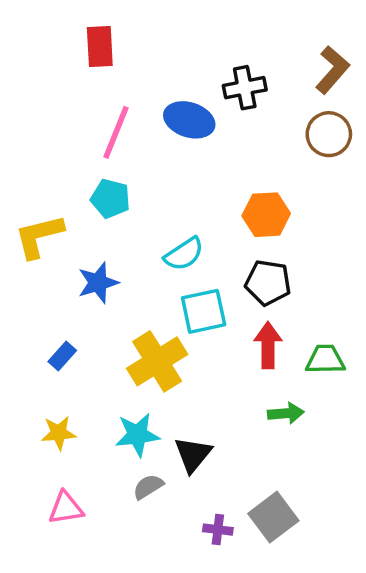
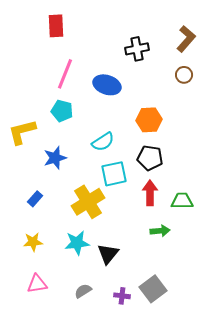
blue ellipse: (189, 120) -> (107, 85), moved
brown circle: (329, 134) -> (184, 75), size x0.7
gray semicircle: (148, 487) -> (83, 291), moved

